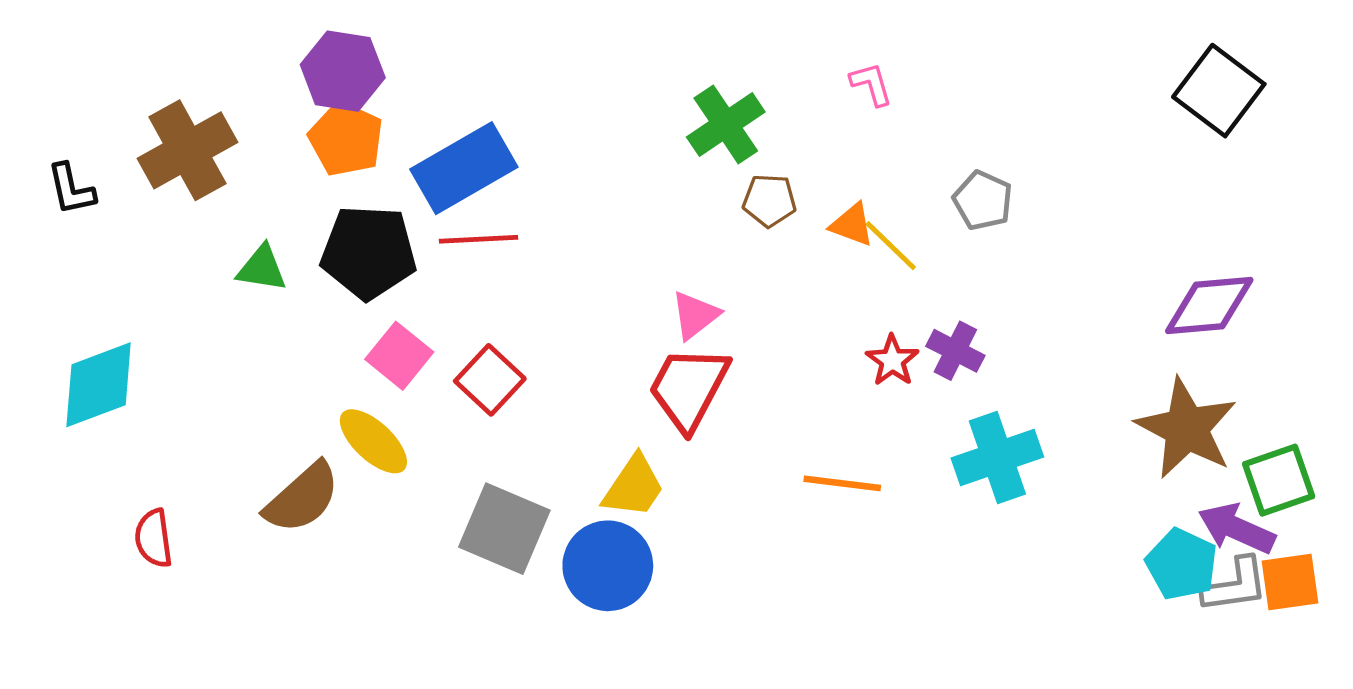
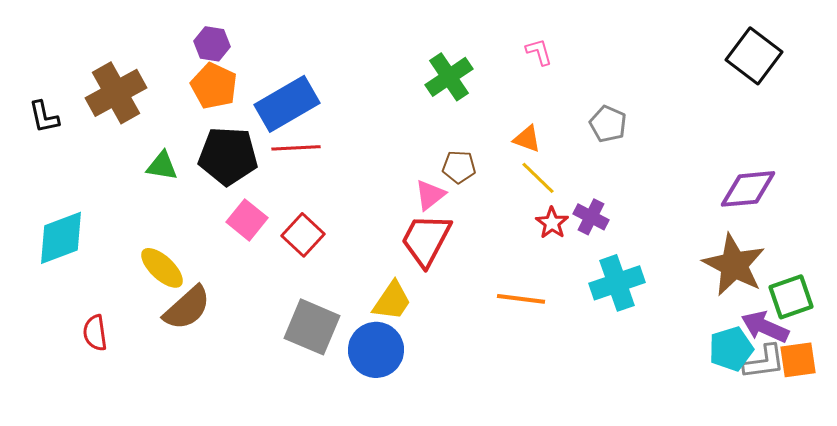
purple hexagon: (343, 71) -> (212, 44), size x0.7
brown pentagon: (769, 200) -> (459, 167), moved
yellow line: (891, 246) -> (538, 178), moved
yellow ellipse: (373, 441) -> (162, 268), moved
cyan pentagon: (1182, 564) -> (731, 349), turned 30

